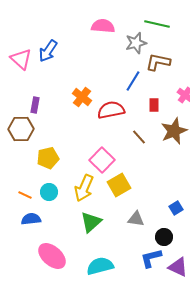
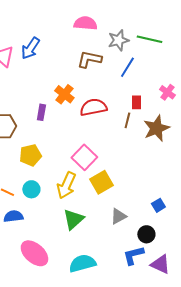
green line: (157, 24) -> (149, 39), moved
brown L-shape: (158, 62) -> (89, 59), moved
blue line: (133, 81) -> (127, 67), moved
purple rectangle: (35, 105) -> (41, 112), moved
brown line: (139, 137) -> (127, 120), moved, turned 56
gray triangle: (136, 219) -> (118, 216), turned -36

